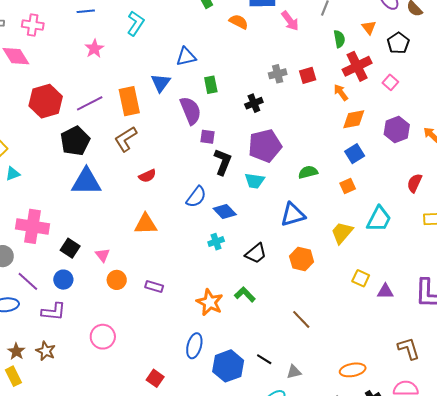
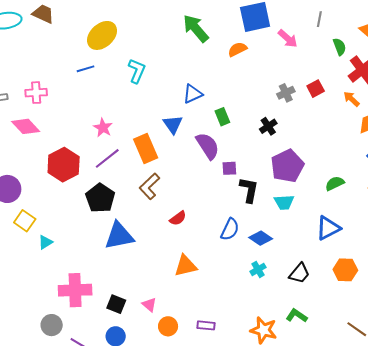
orange semicircle: (239, 22) -> (237, 49), turned -42
pink star: (94, 49) -> (103, 128), moved

